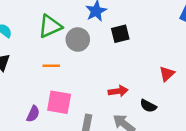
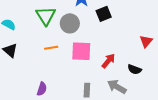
green triangle: (50, 26) -> (46, 16), turned -30
red arrow: (118, 91) -> (108, 61), turned -35
pink square: (59, 102) -> (81, 51), moved

